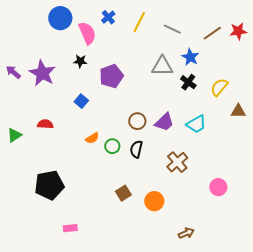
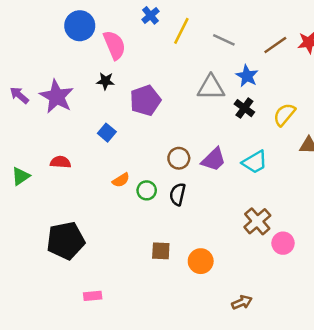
blue cross: (108, 17) -> (151, 15), moved
brown cross: (177, 162) -> (257, 221), moved
brown square: (123, 193) -> (161, 251), turned 35

